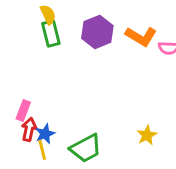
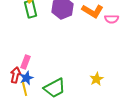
pink rectangle: (23, 110) -> (26, 62), moved

